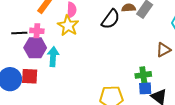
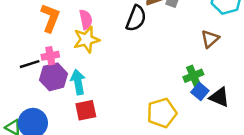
yellow star: (68, 26) -> (86, 40), turned -30
red square: (30, 76) -> (86, 110), moved
blue square: (145, 88) -> (200, 91), turned -32

